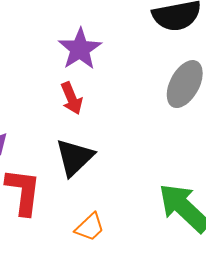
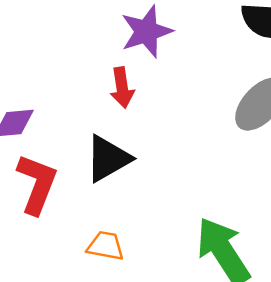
orange trapezoid: (90, 227) -> (105, 246), turned -140

